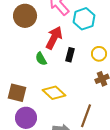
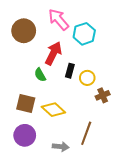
yellow circle: (99, 54) -> (87, 78), moved
brown square: (17, 93) -> (26, 104), moved

